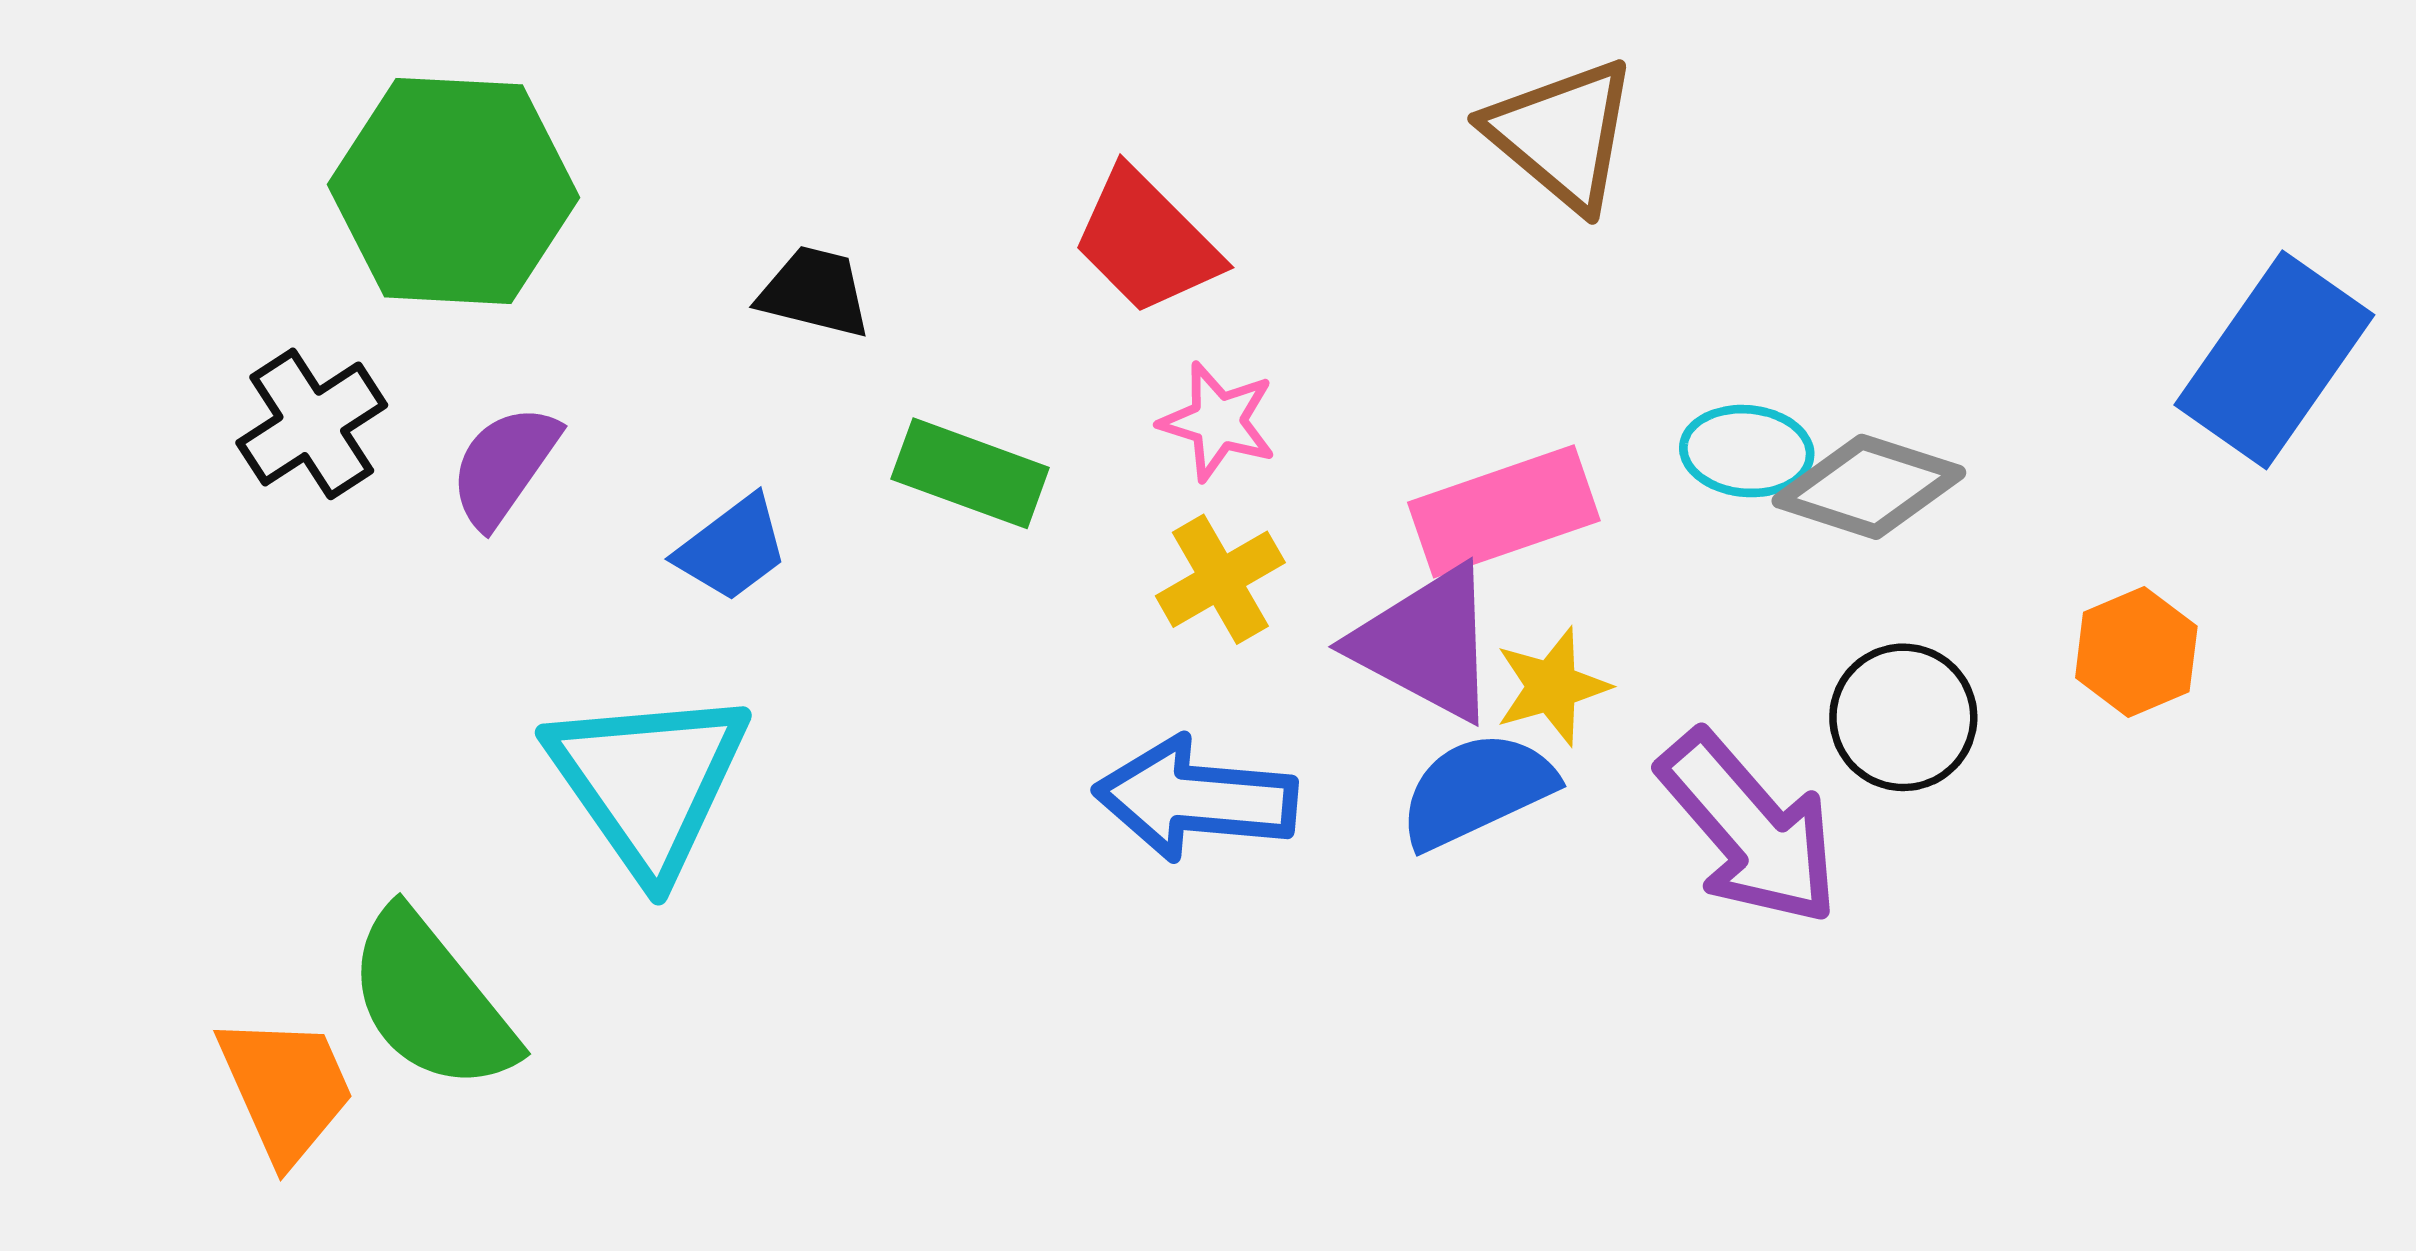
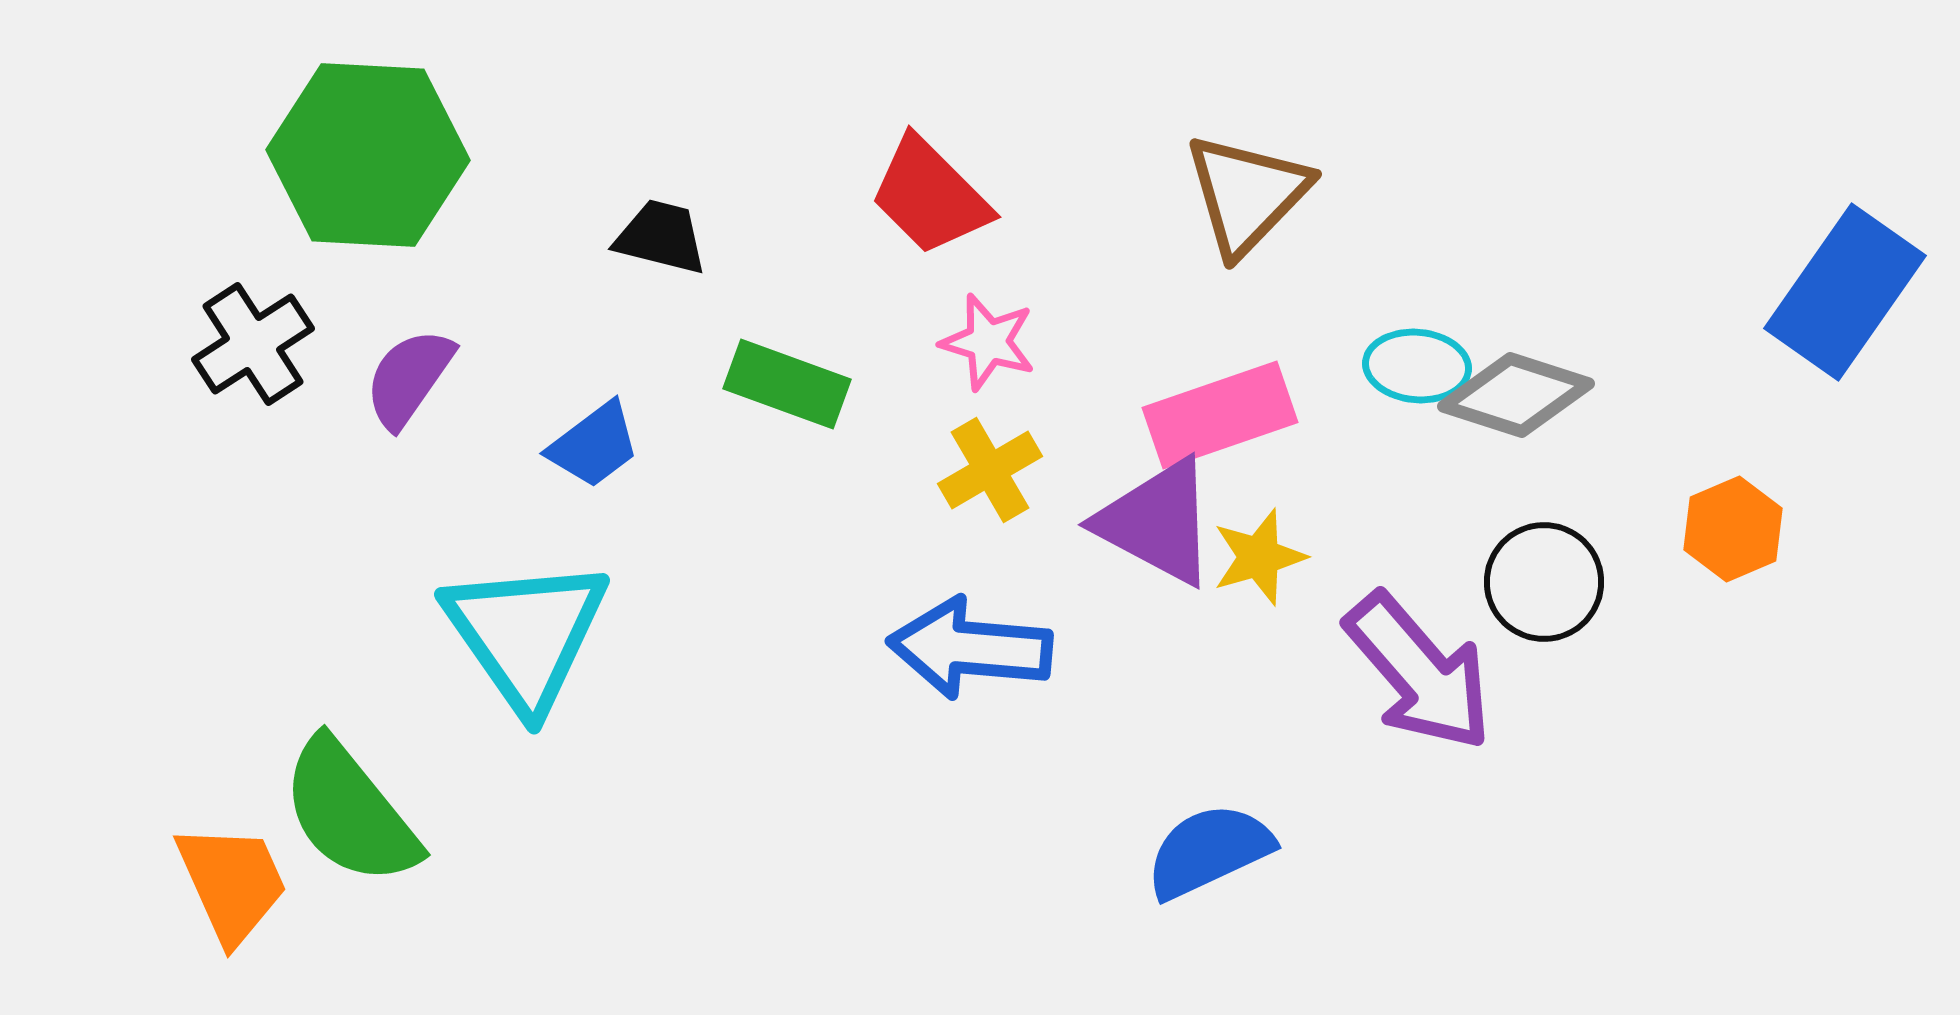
brown triangle: (1562, 134) -> (1247, 194), moved, turned 34
blue semicircle: (1477, 790) -> (1209, 851), moved

